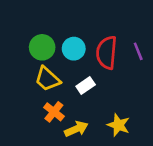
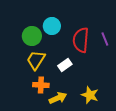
cyan circle: (74, 49) -> (52, 26), moved
yellow trapezoid: (47, 79) -> (36, 60), turned 80
orange cross: (54, 112) -> (41, 85), turned -35

